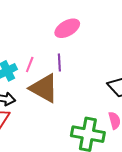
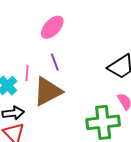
brown triangle: (44, 88) -> (48, 91), turned -40

